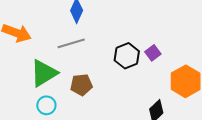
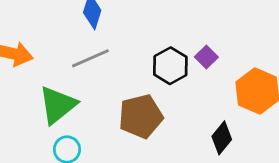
brown pentagon: (81, 85) -> (141, 116), moved, size x1.4

